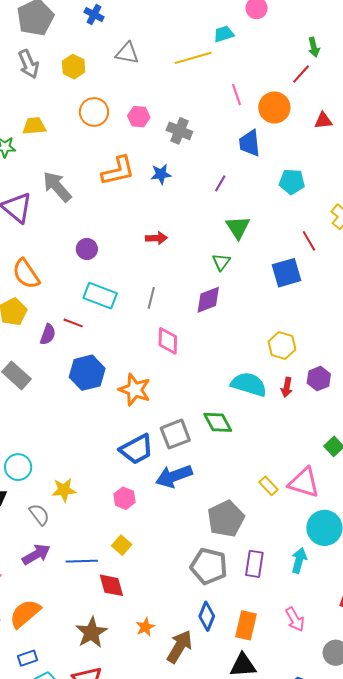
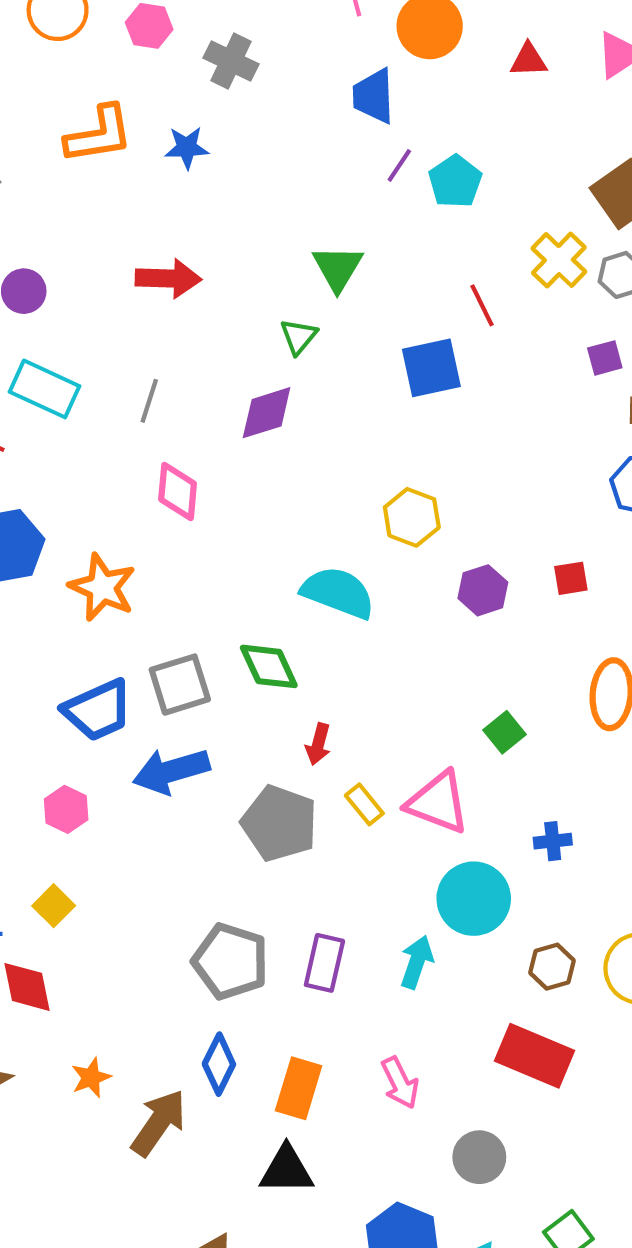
cyan pentagon: (292, 182) -> (455, 181), turned 30
purple line: (220, 183) -> (399, 165), moved
red arrow: (156, 238) -> (168, 278), size x1.4
red arrow: (287, 387) -> (318, 744), moved
gray pentagon: (226, 519) -> (279, 823), moved, turned -30

